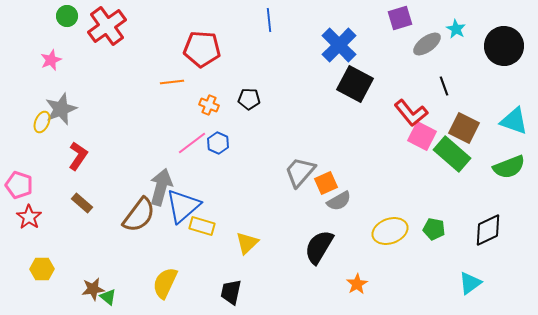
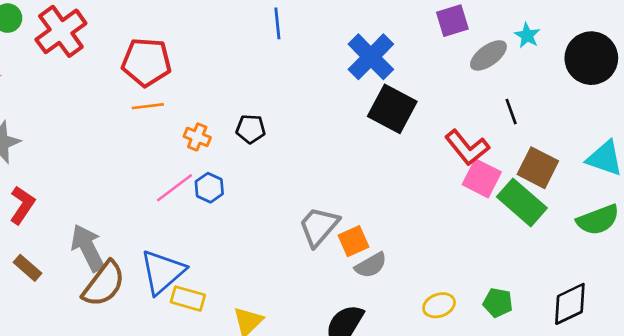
red pentagon: (202, 49) -> (146, 62), moved
gray arrow: (161, 187) -> (88, 248), moved, turned -42
yellow ellipse: (390, 231) -> (439, 305), size x0.7

